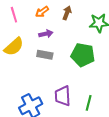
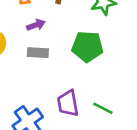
green line: (89, 103) -> (103, 108), turned -70

